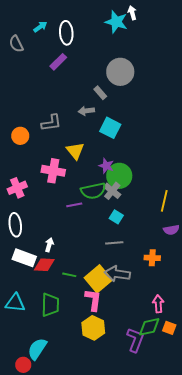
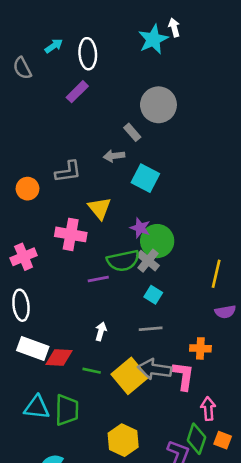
cyan star: (116, 22) -> (153, 39), turned 30
white arrow: (49, 245) -> (101, 331), moved
pink L-shape: (93, 300) -> (183, 376), moved
cyan triangle: (15, 303) -> (37, 407), moved
green diamond: (149, 327) -> (196, 439), turned -60

